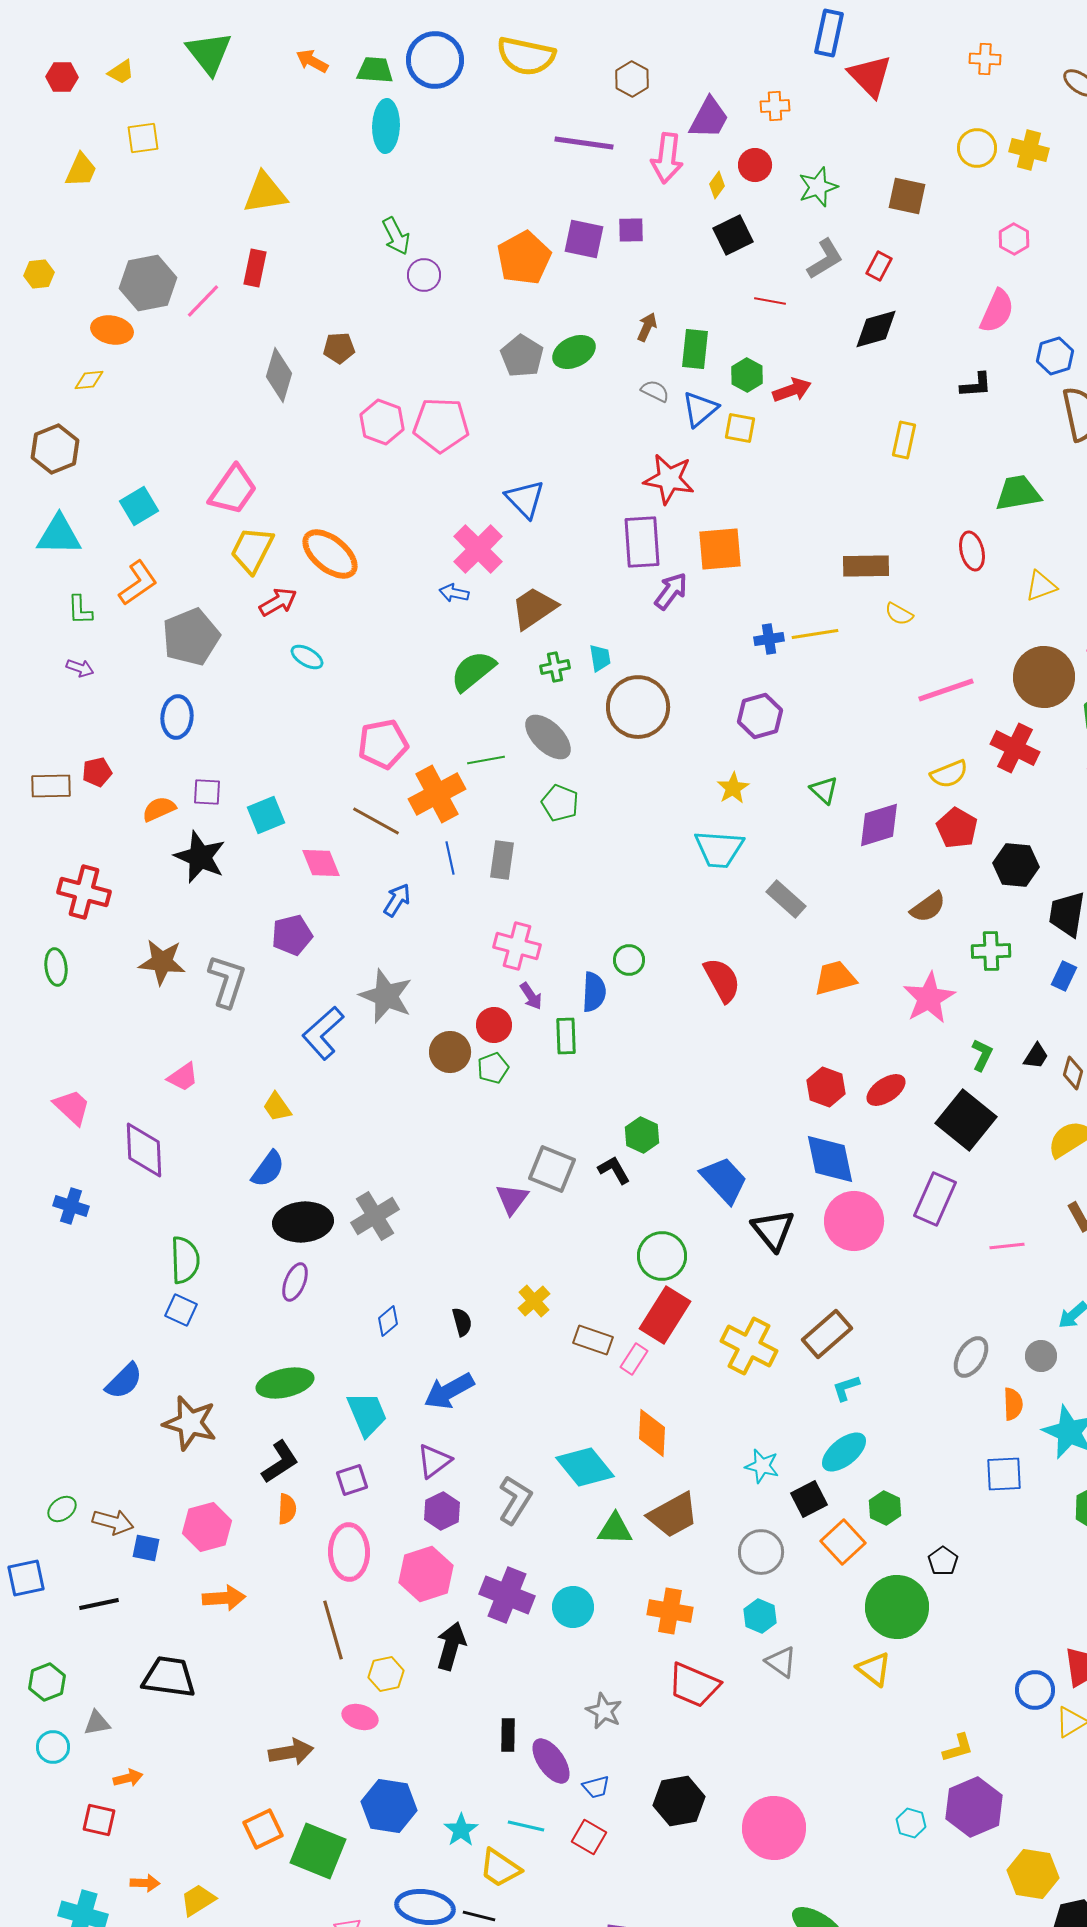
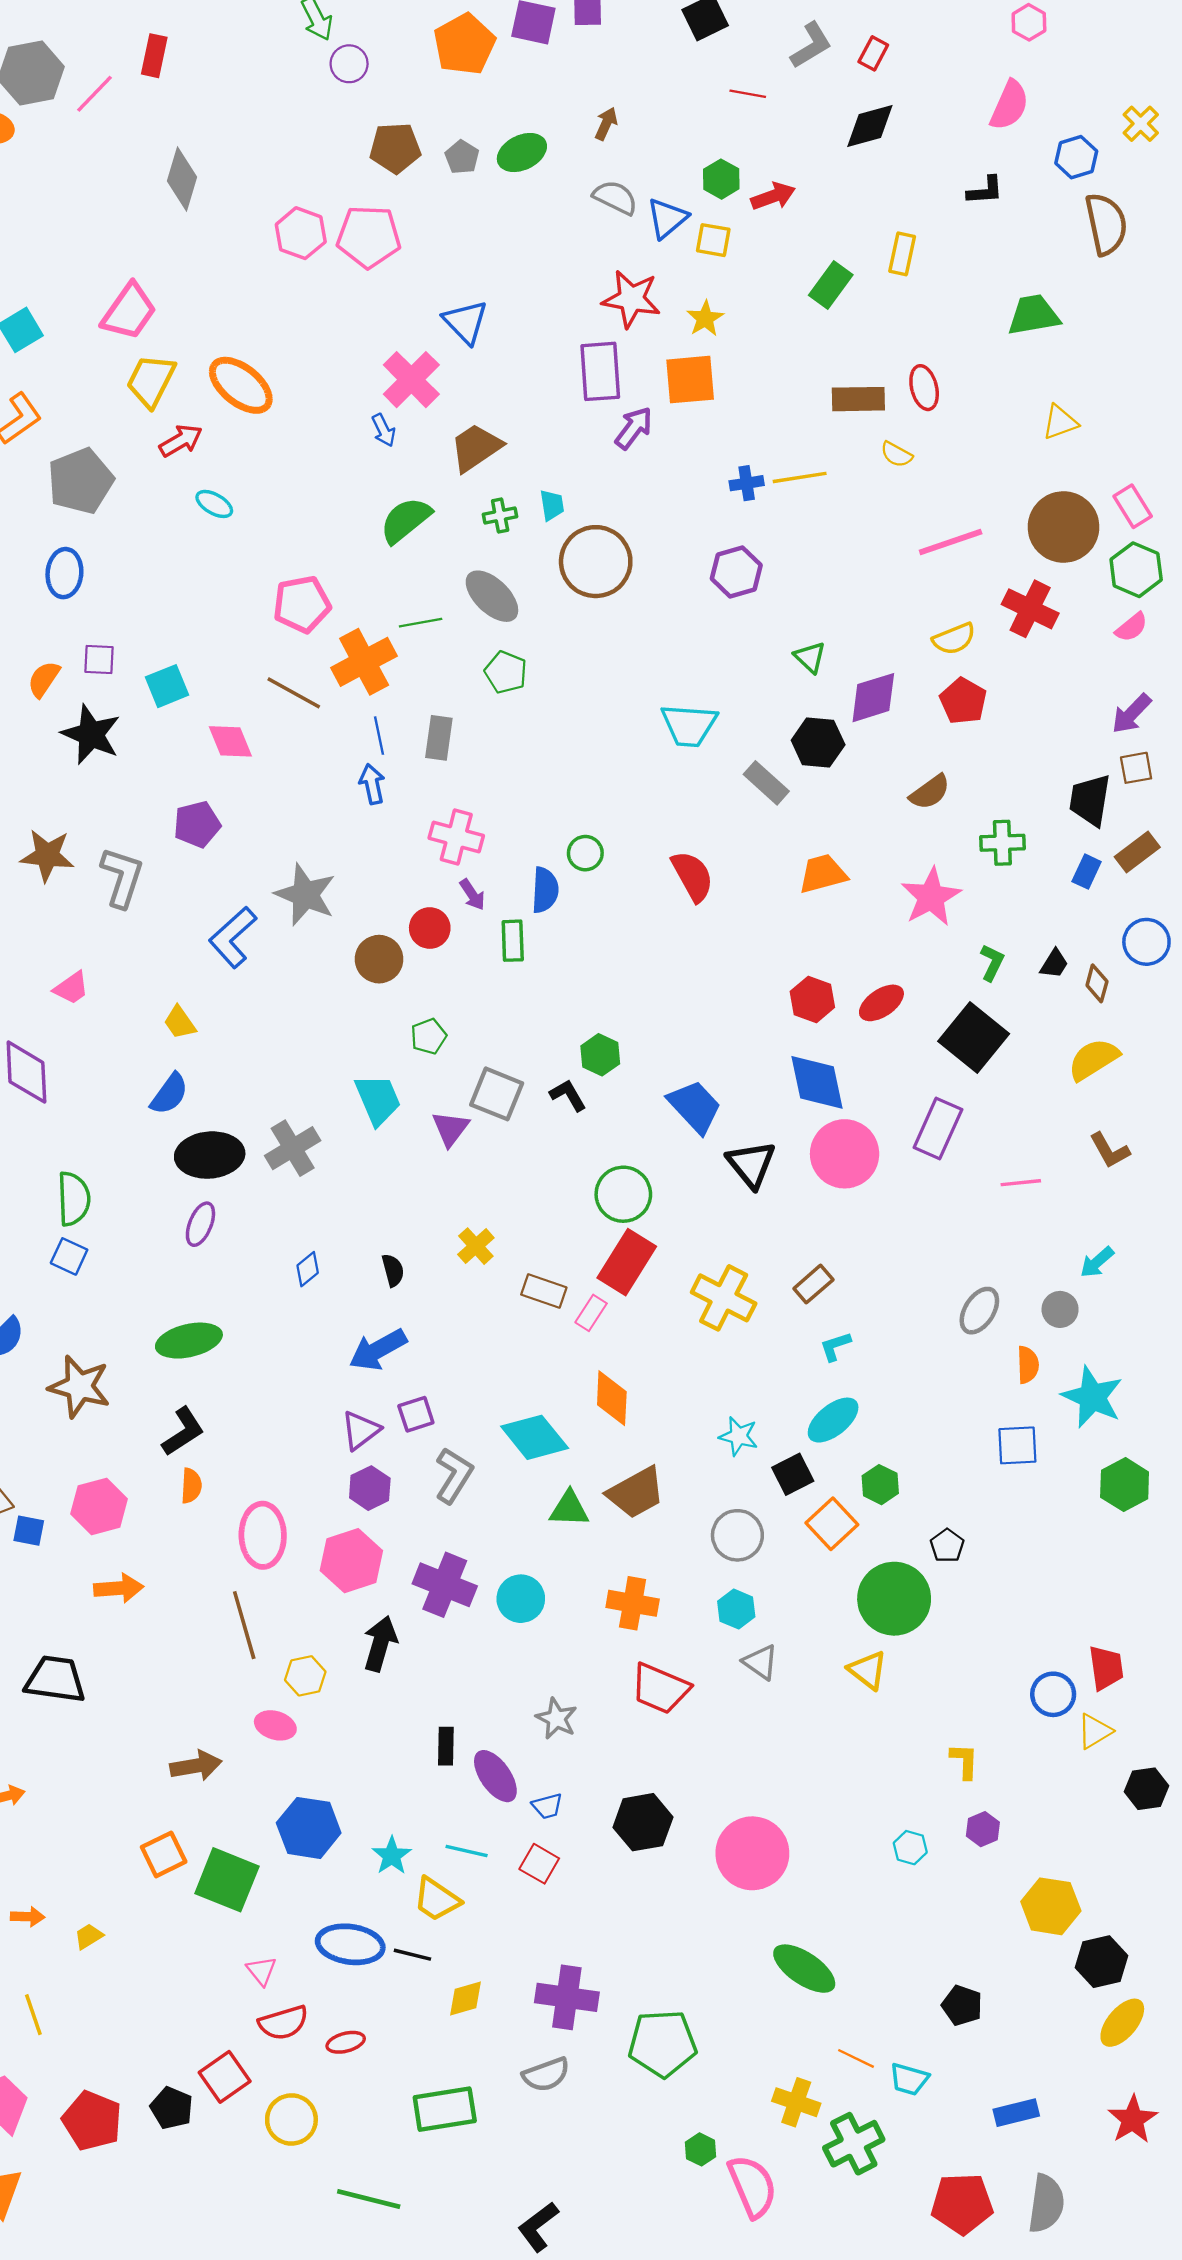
brown pentagon: (339, 348) -> (395, 148), moved, size x1.4
green rectangle: (695, 349) -> (831, 285), moved, turned 30
gray pentagon: (522, 356) -> (462, 157), size x0.7
gray semicircle: (655, 391) -> (615, 197), size x1.4
red ellipse: (972, 551) -> (924, 388), moved
blue arrow: (454, 593) -> (384, 430), turned -128
yellow star: (733, 788) -> (705, 318), moved
orange semicircle: (159, 809) -> (44, 679), turned -32
black hexagon: (1016, 865) -> (818, 742), moved
blue arrow: (397, 900) -> (372, 784), moved, turned -44
green pentagon: (493, 1068) -> (429, 1036), moved
brown rectangle: (827, 1334) -> (813, 1284), size x0.7
cyan trapezoid: (367, 1414) -> (378, 1100), moved
purple square: (352, 1480) -> (416, 1414), moved
yellow L-shape: (958, 1748) -> (964, 1761), turned -72
purple hexagon: (974, 1807) -> (983, 1829), size x0.5
yellow trapezoid: (198, 1900) -> (89, 1936), size x0.7

